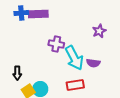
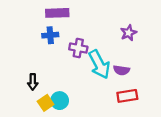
blue cross: (21, 13) -> (50, 35), moved
red rectangle: (75, 85) -> (127, 96), moved

